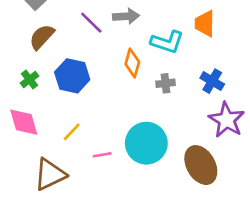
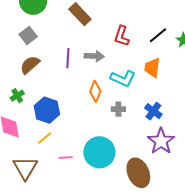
purple line: (91, 23) -> (68, 58), turned 42
blue hexagon: (72, 76) -> (47, 110), moved
brown triangle: (50, 174) -> (25, 168), turned -40

